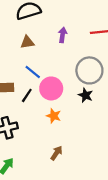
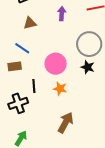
blue line: (33, 72) -> (22, 48), moved
black line: (27, 95) -> (34, 86), moved, turned -32
brown arrow: (56, 153) -> (66, 123), size x1.5

